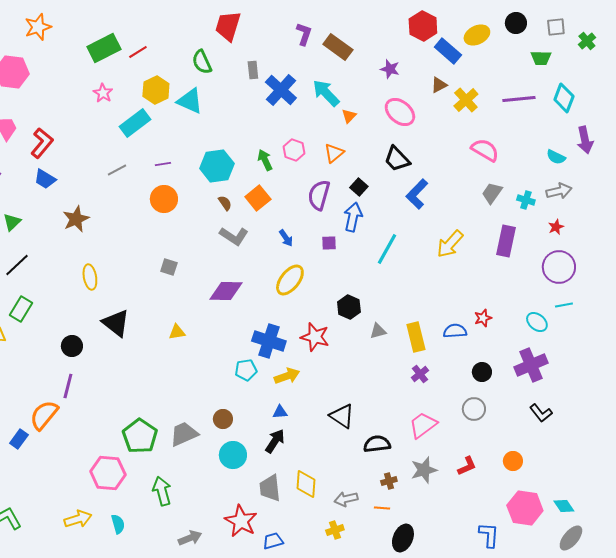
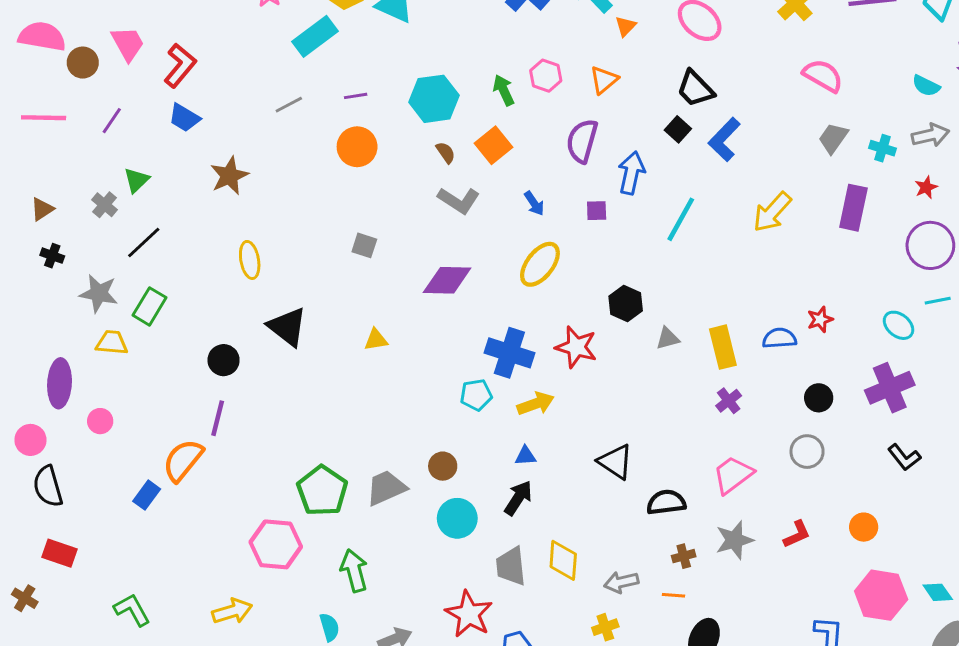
black square: (359, 187) -> (678, 129), moved
cyan semicircle: (118, 524) -> (329, 627), moved

